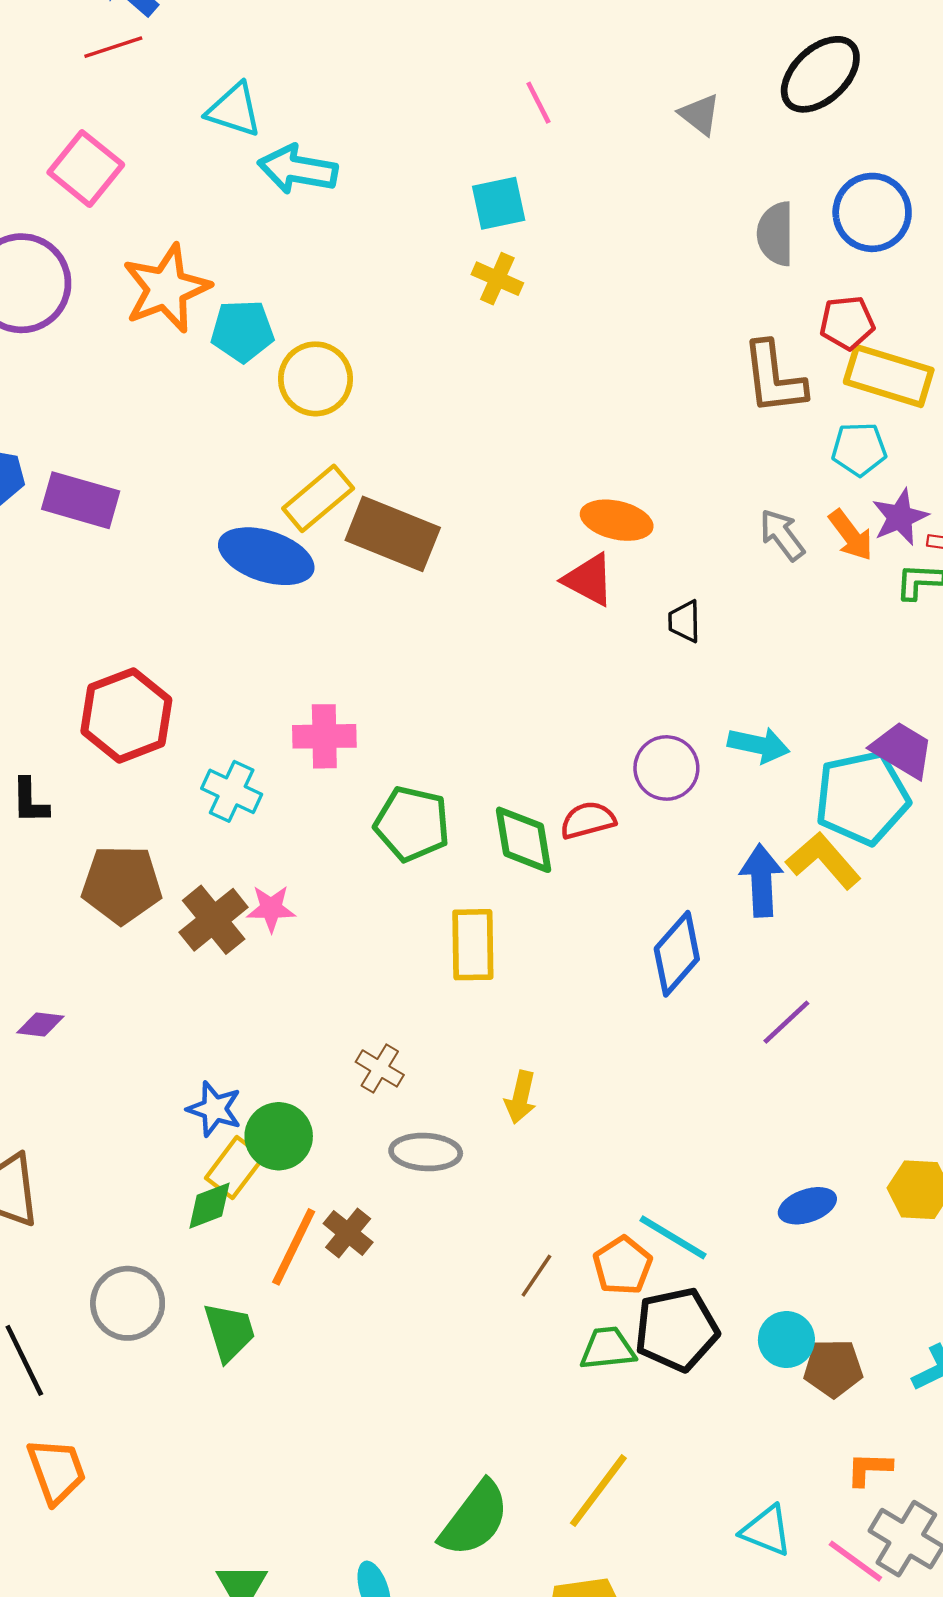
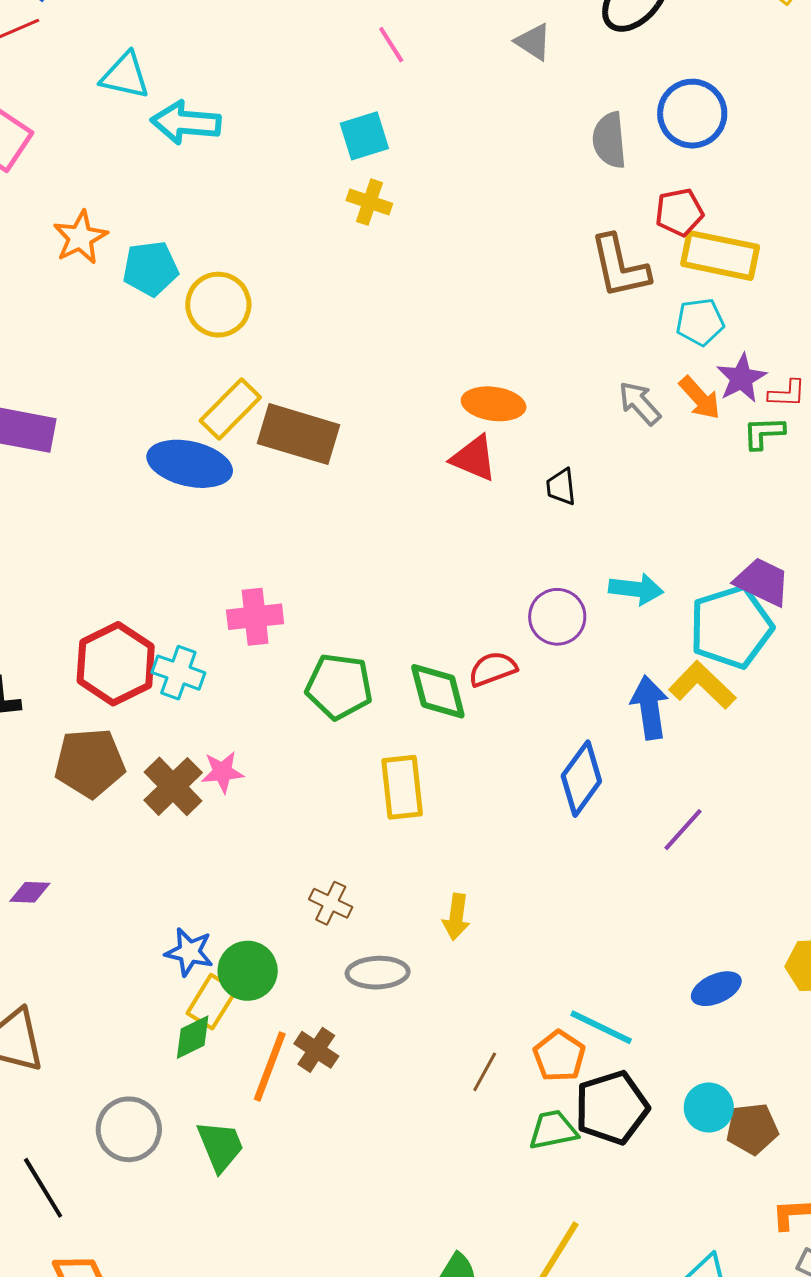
orange star: (166, 288) -> (80, 237), size x0.7
red hexagon: (126, 715) -> (116, 664), moved

